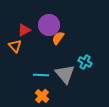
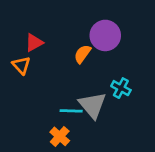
purple circle: (49, 25) -> (105, 35), moved
cyan line: (41, 75) -> (71, 111), moved

